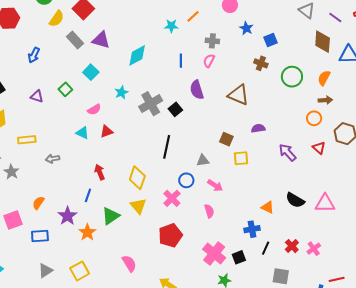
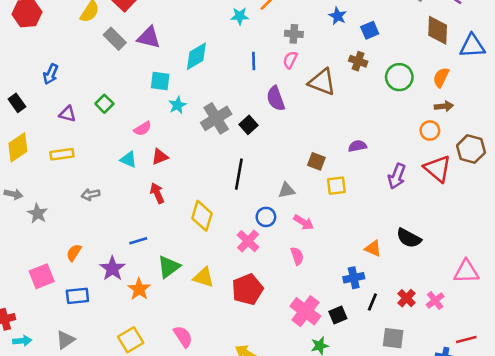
blue arrow: (34, 55) -> (51, 74), moved
cyan square: (91, 72) -> (160, 81), moved, turned -35
brown triangle: (239, 95) -> (322, 82), moved
yellow rectangle: (27, 140) -> (62, 154), moved
red triangle: (319, 148) -> (438, 169), size x1.6
purple arrow: (288, 152) -> (397, 176), turned -114
red arrow: (100, 172) -> (157, 193), moved
blue line: (88, 195) -> (138, 241), turned 56
pink triangle: (325, 203) -> (466, 272), moved
yellow triangle: (138, 206) -> (204, 277), moved, turned -30
pink semicircle: (129, 263) -> (183, 337), moved
gray triangle: (45, 270) -> (65, 340), moved

